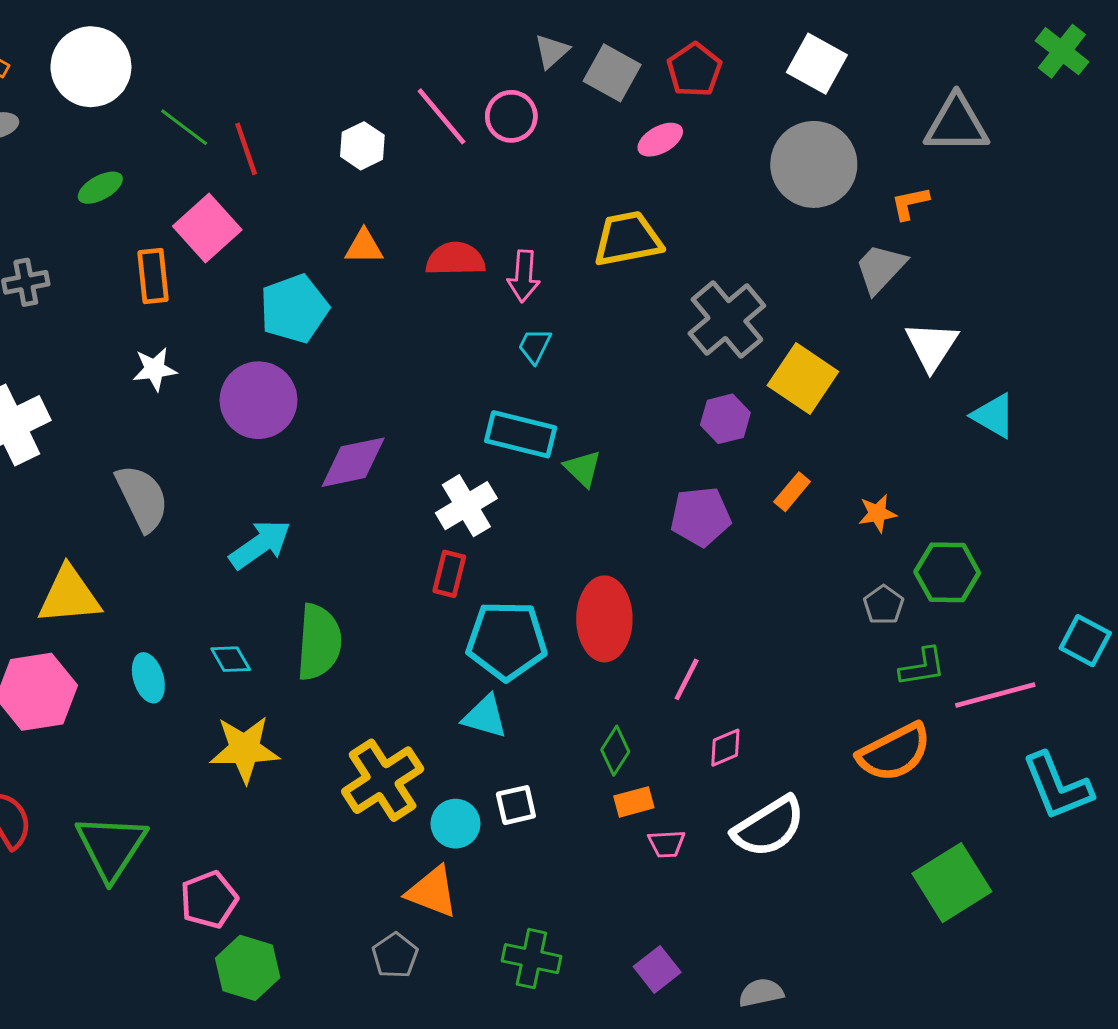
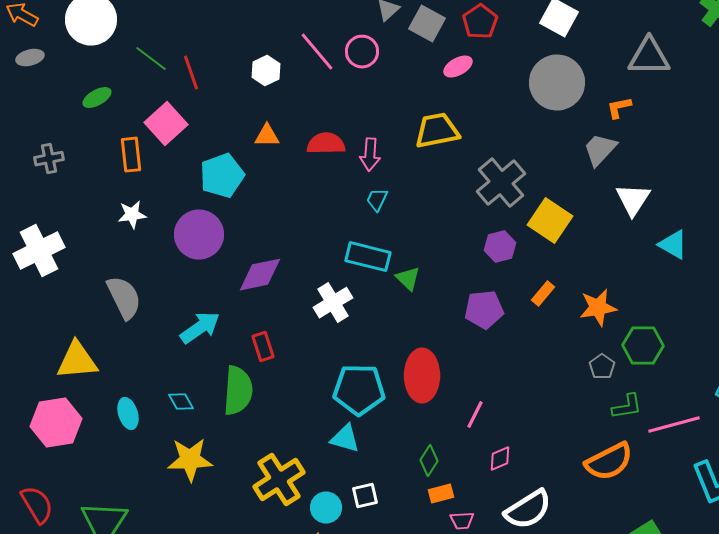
orange star: (877, 513) -> (598, 308), size x1.5
red rectangle: (449, 574) -> (263, 347), moved, turned -32

